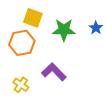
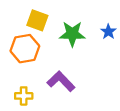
yellow cross: (21, 85) -> (24, 96), turned -35

